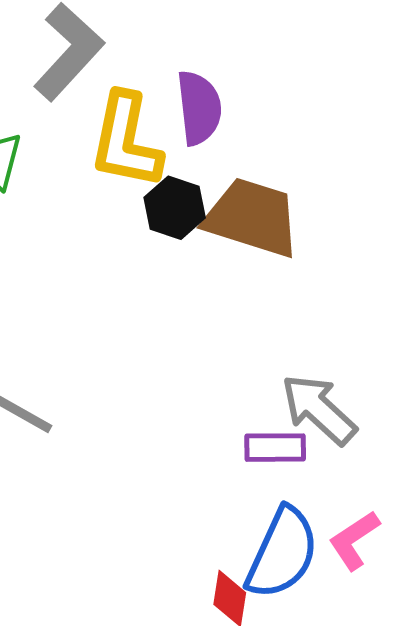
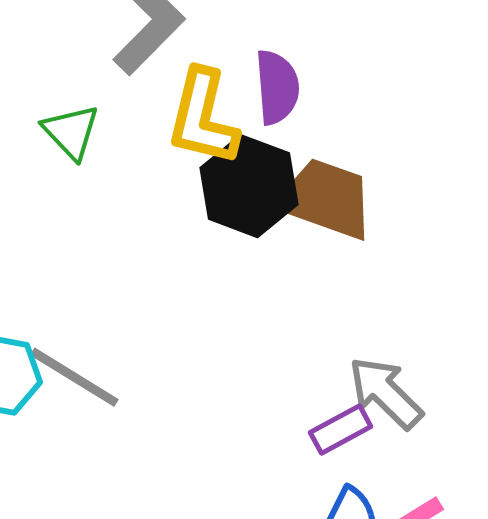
black hexagon: (175, 208) -> (249, 186), size x1.6
purple rectangle: (275, 448) -> (341, 430), turned -30

